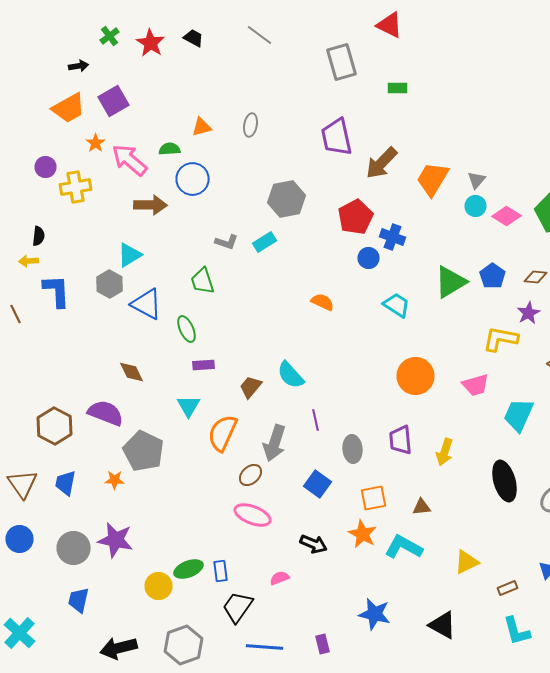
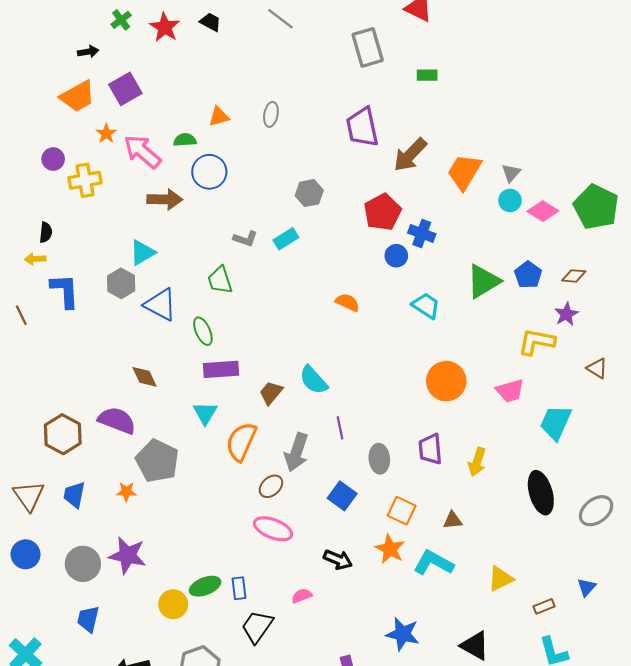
gray hexagon: (286, 199) -> (309, 193), size x0.7
purple rectangle: (204, 365) -> (221, 369), size x1.5
orange square: (374, 498) -> (402, 511), turned 36

